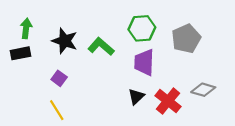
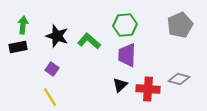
gray pentagon: (186, 39) -> (180, 25), moved
red cross: (168, 101) -> (148, 89), turned -35

